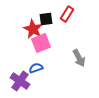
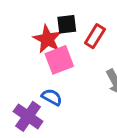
red rectangle: (67, 14) -> (95, 36), moved
blue semicircle: (36, 68) -> (52, 97), turned 48

